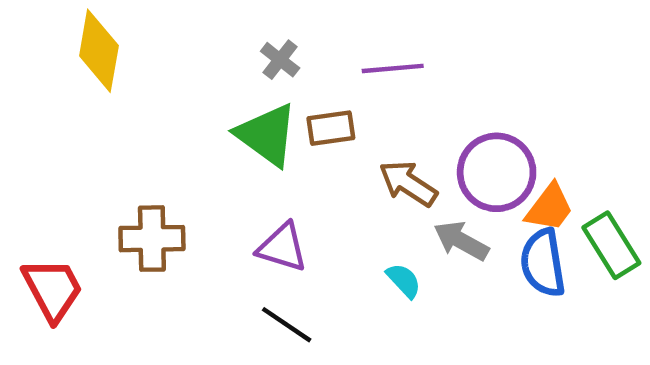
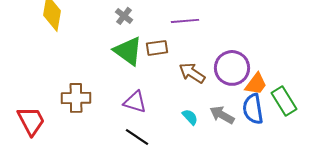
gray cross: (280, 60) -> (124, 16), moved
gray arrow: (461, 241) -> (222, 115), moved

